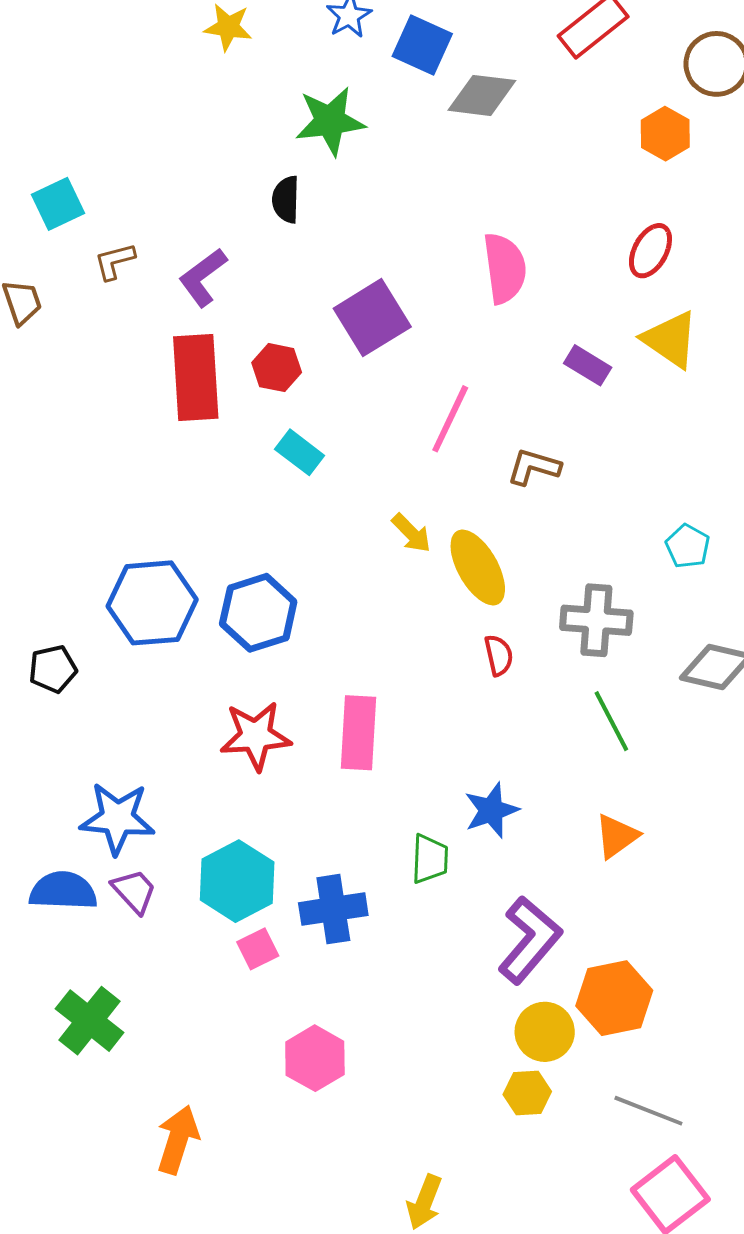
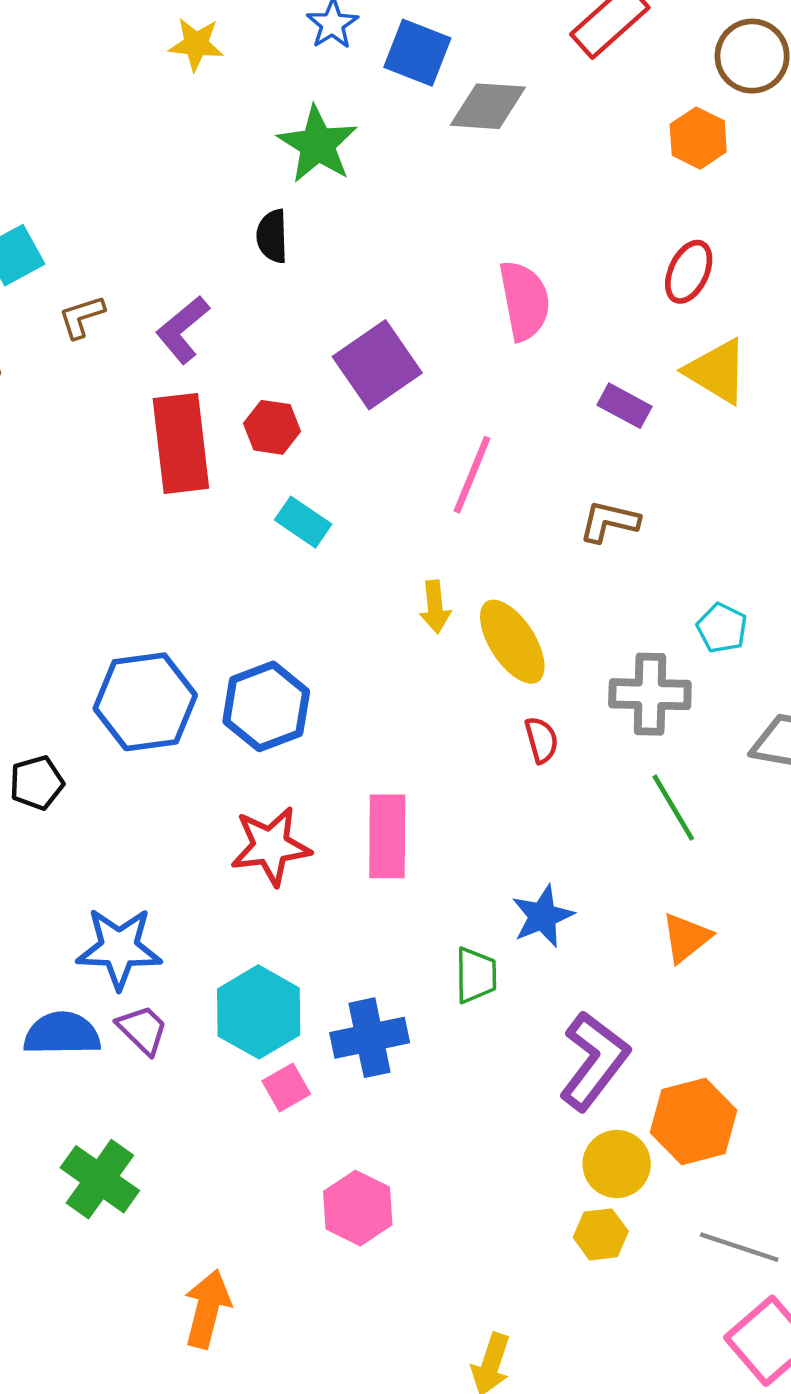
green star: (330, 121) -> (317, 144), turned -30
brown L-shape: (534, 467) -> (609, 522), moved
yellow arrow: (411, 533) -> (435, 607), turned 42
cyan pentagon: (688, 546) -> (722, 628), moved

